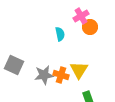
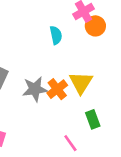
orange cross: (61, 75) -> (57, 89), turned 35

